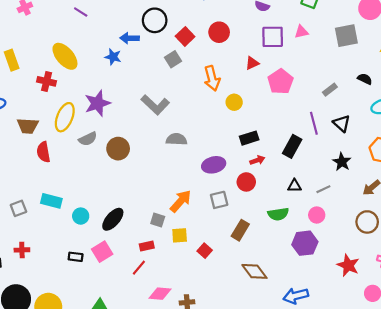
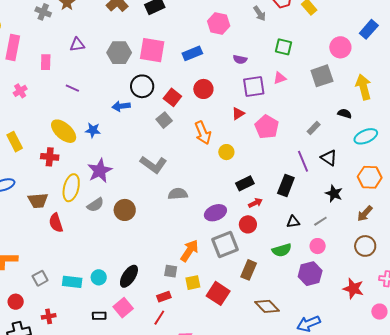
blue star: (113, 57) -> (93, 130), moved
gray square: (219, 200) -> (225, 245), size x1.5
cyan rectangle: (51, 201) -> (72, 282), moved
red square: (205, 251) -> (218, 293), size x1.6

